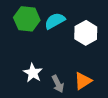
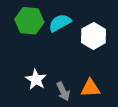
orange triangle: (83, 81) -> (90, 88), turned 30

